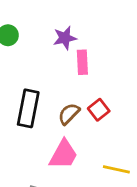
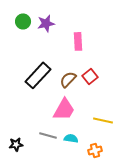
purple star: (65, 38) -> (46, 23), moved
black rectangle: (28, 108) -> (38, 75), turned 32

